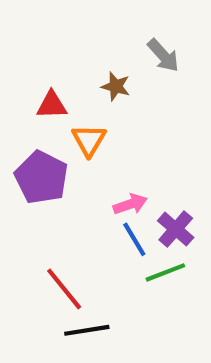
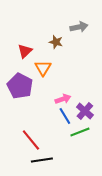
gray arrow: (163, 55) -> (79, 27), turned -60
red triangle: (52, 105) -> (25, 51), turned -42

